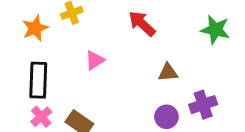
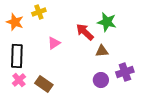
red arrow: (142, 24) -> (85, 32), moved
orange star: (35, 28) -> (15, 22), turned -30
green star: (215, 30) -> (107, 22), moved

